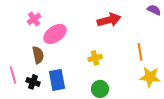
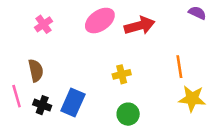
pink ellipse: (55, 34) -> (100, 21), moved
brown semicircle: (38, 55) -> (36, 70), moved
blue rectangle: (57, 80) -> (73, 103), turned 35

